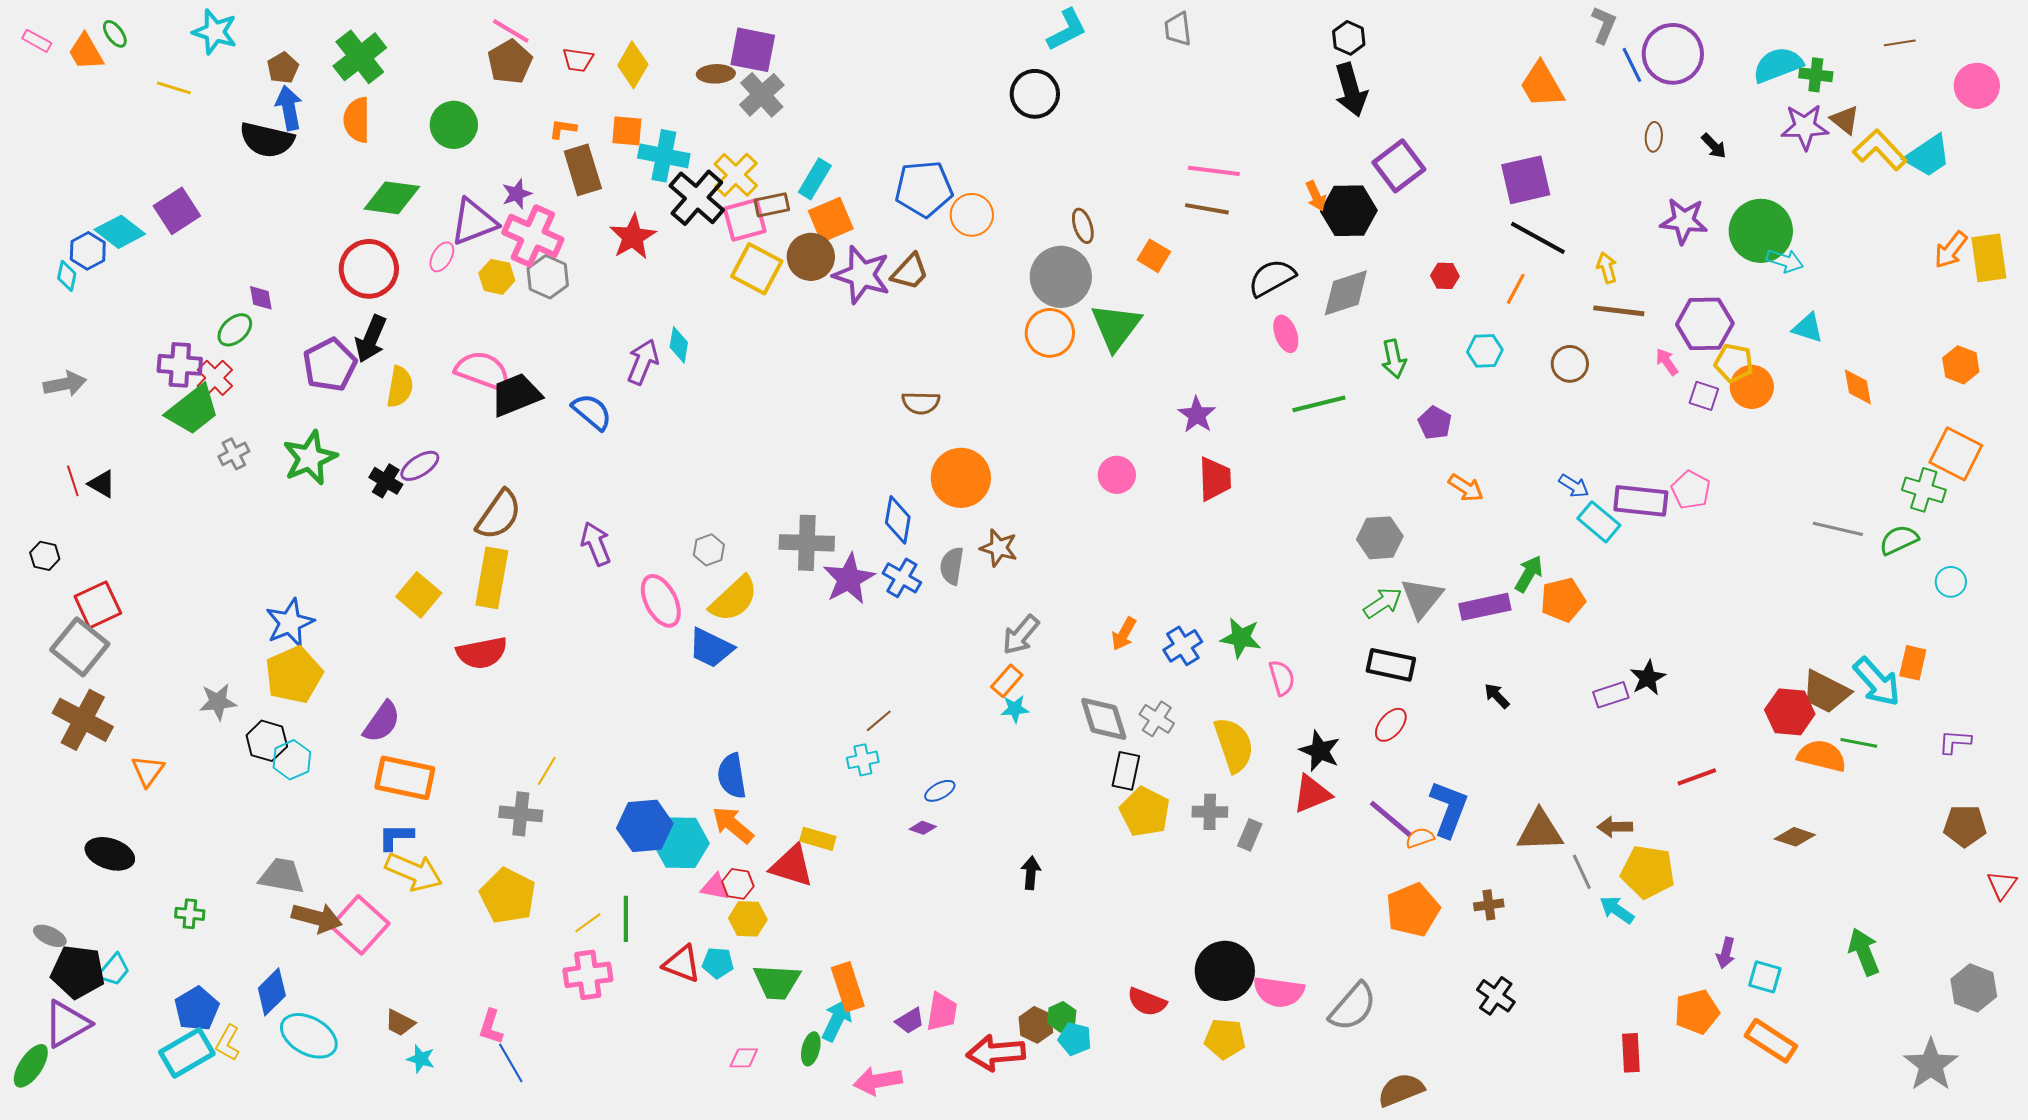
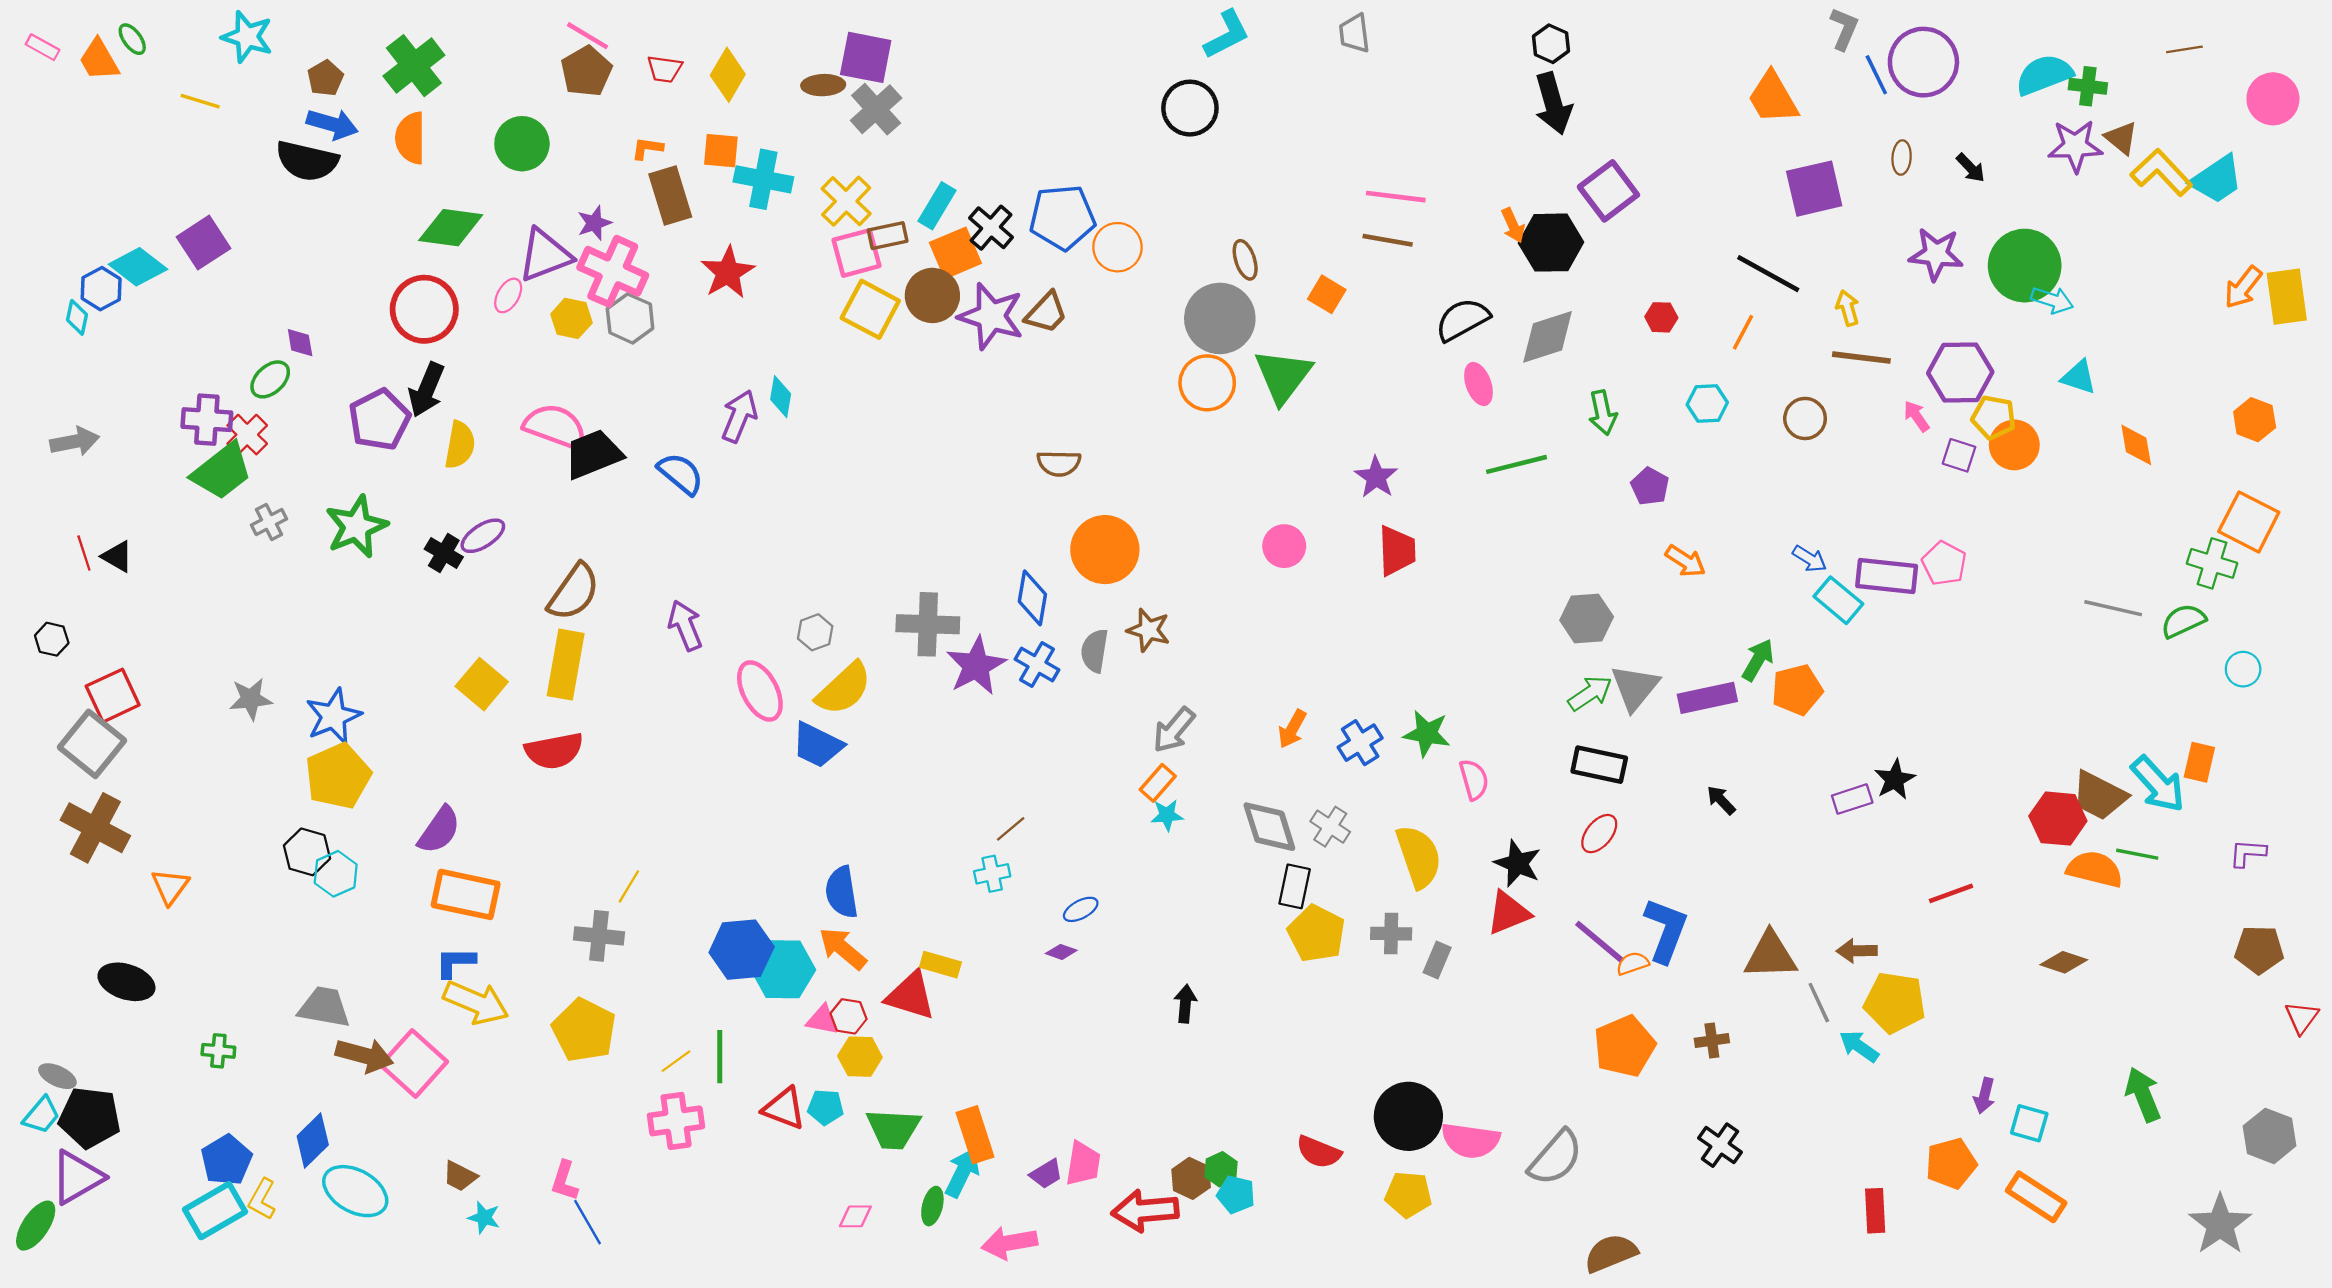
blue arrow: (289, 108) -> (332, 124), turned 117
purple square: (1526, 180) -> (1814, 189), moved
black cross: (697, 198) -> (991, 228), moved, size x0.7
gray star: (218, 702) -> (251, 699), moved
cyan trapezoid: (114, 970) -> (41, 1115), moved

